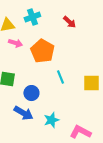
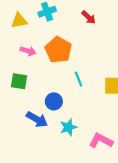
pink arrow: (15, 43) -> (28, 51), moved
blue circle: (31, 93) -> (54, 101), moved

